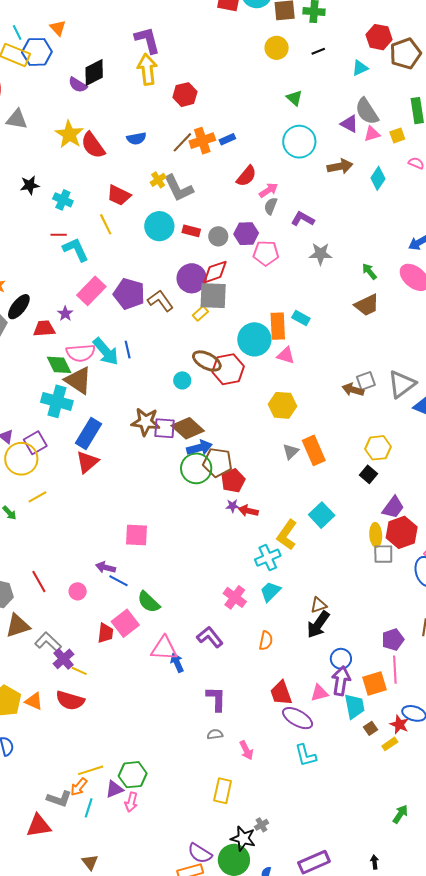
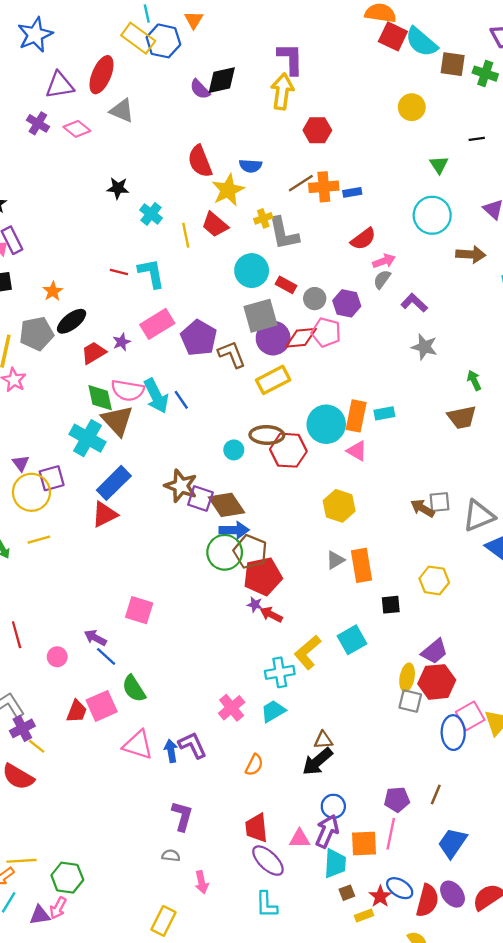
yellow circle: (277, 48) -> (412, 107), moved
black line: (318, 51) -> (477, 139), moved
yellow star: (69, 134) -> (228, 190), moved
yellow line: (106, 224) -> (186, 235), moved
red line: (59, 235) -> (119, 272), moved
pink pentagon: (266, 253) -> (326, 332), moved
gray square: (213, 296) -> (260, 316), moved, turned -32
yellow rectangle: (200, 313) -> (273, 380), size x1.8
cyan rectangle: (301, 318) -> (384, 413), turned -54
red trapezoid: (44, 329) -> (94, 353), turned -40
blue line: (128, 350) -> (181, 400), turned -36
brown ellipse: (207, 361) -> (267, 435), turned -40
black square: (369, 474) -> (391, 605), moved, turned 30
red pentagon: (233, 481) -> (263, 576), size x1.4
blue arrow: (177, 663) -> (171, 751), moved
purple triangle: (114, 789) -> (40, 915), moved

